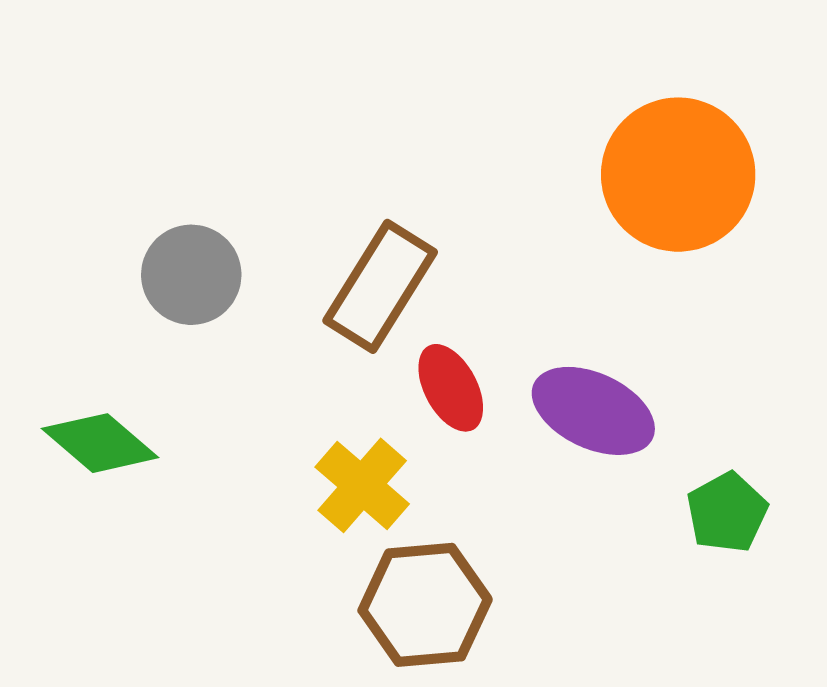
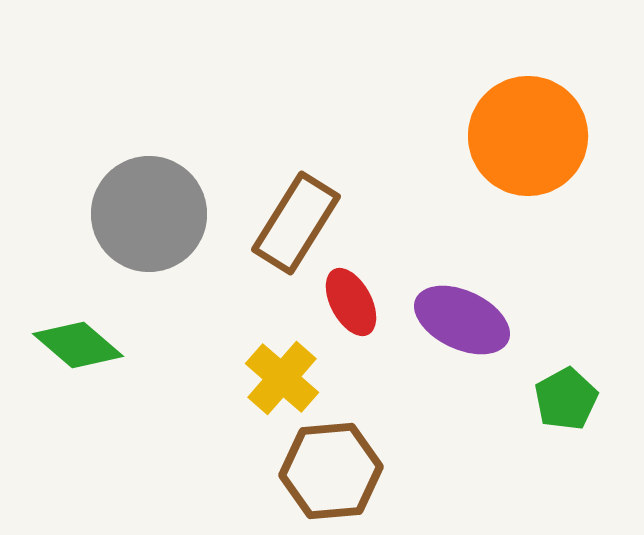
gray circle: (191, 275) -> (149, 214), size x1.5

